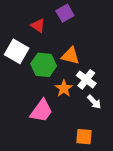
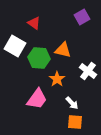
purple square: (65, 13) -> (82, 17), moved
white cross: (86, 79) -> (88, 71), moved
white arrow: (94, 102) -> (72, 103), moved

